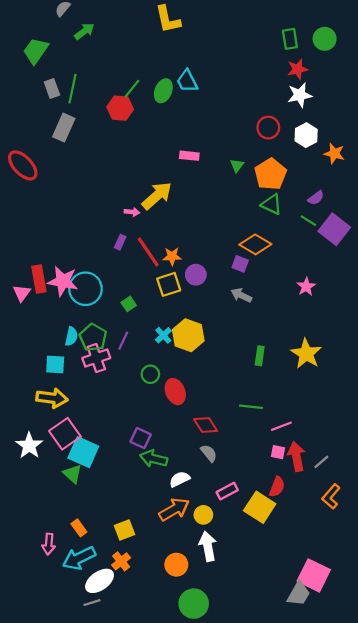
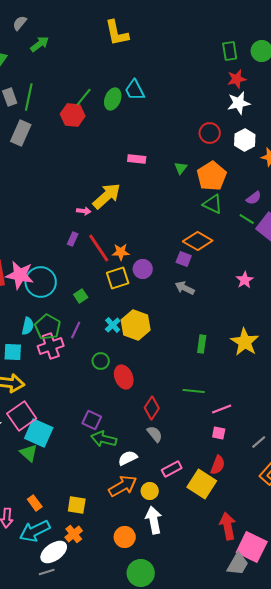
red diamond: (206, 425) -> (152, 408), turned 65
red arrow: (296, 456) -> (228, 526), moved
yellow square: (124, 530) -> (77, 505), turned 30

